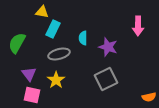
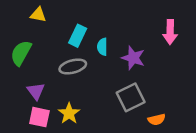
yellow triangle: (42, 12) -> (38, 15), moved
cyan rectangle: (53, 29) -> (78, 36), moved
yellow star: (56, 80) -> (69, 113), moved
orange semicircle: (149, 97) -> (157, 120), moved

